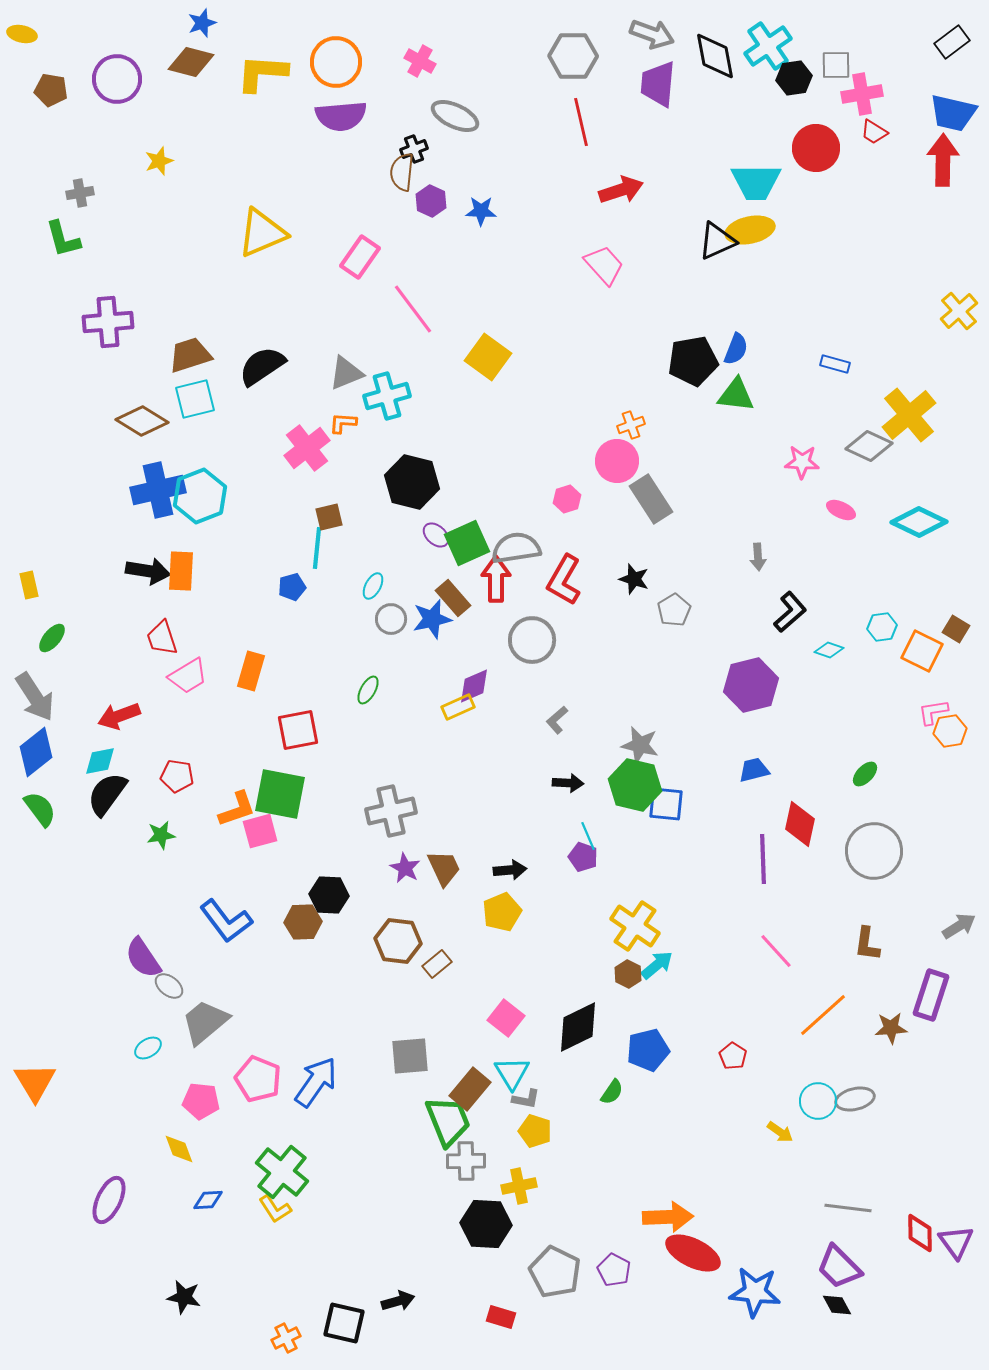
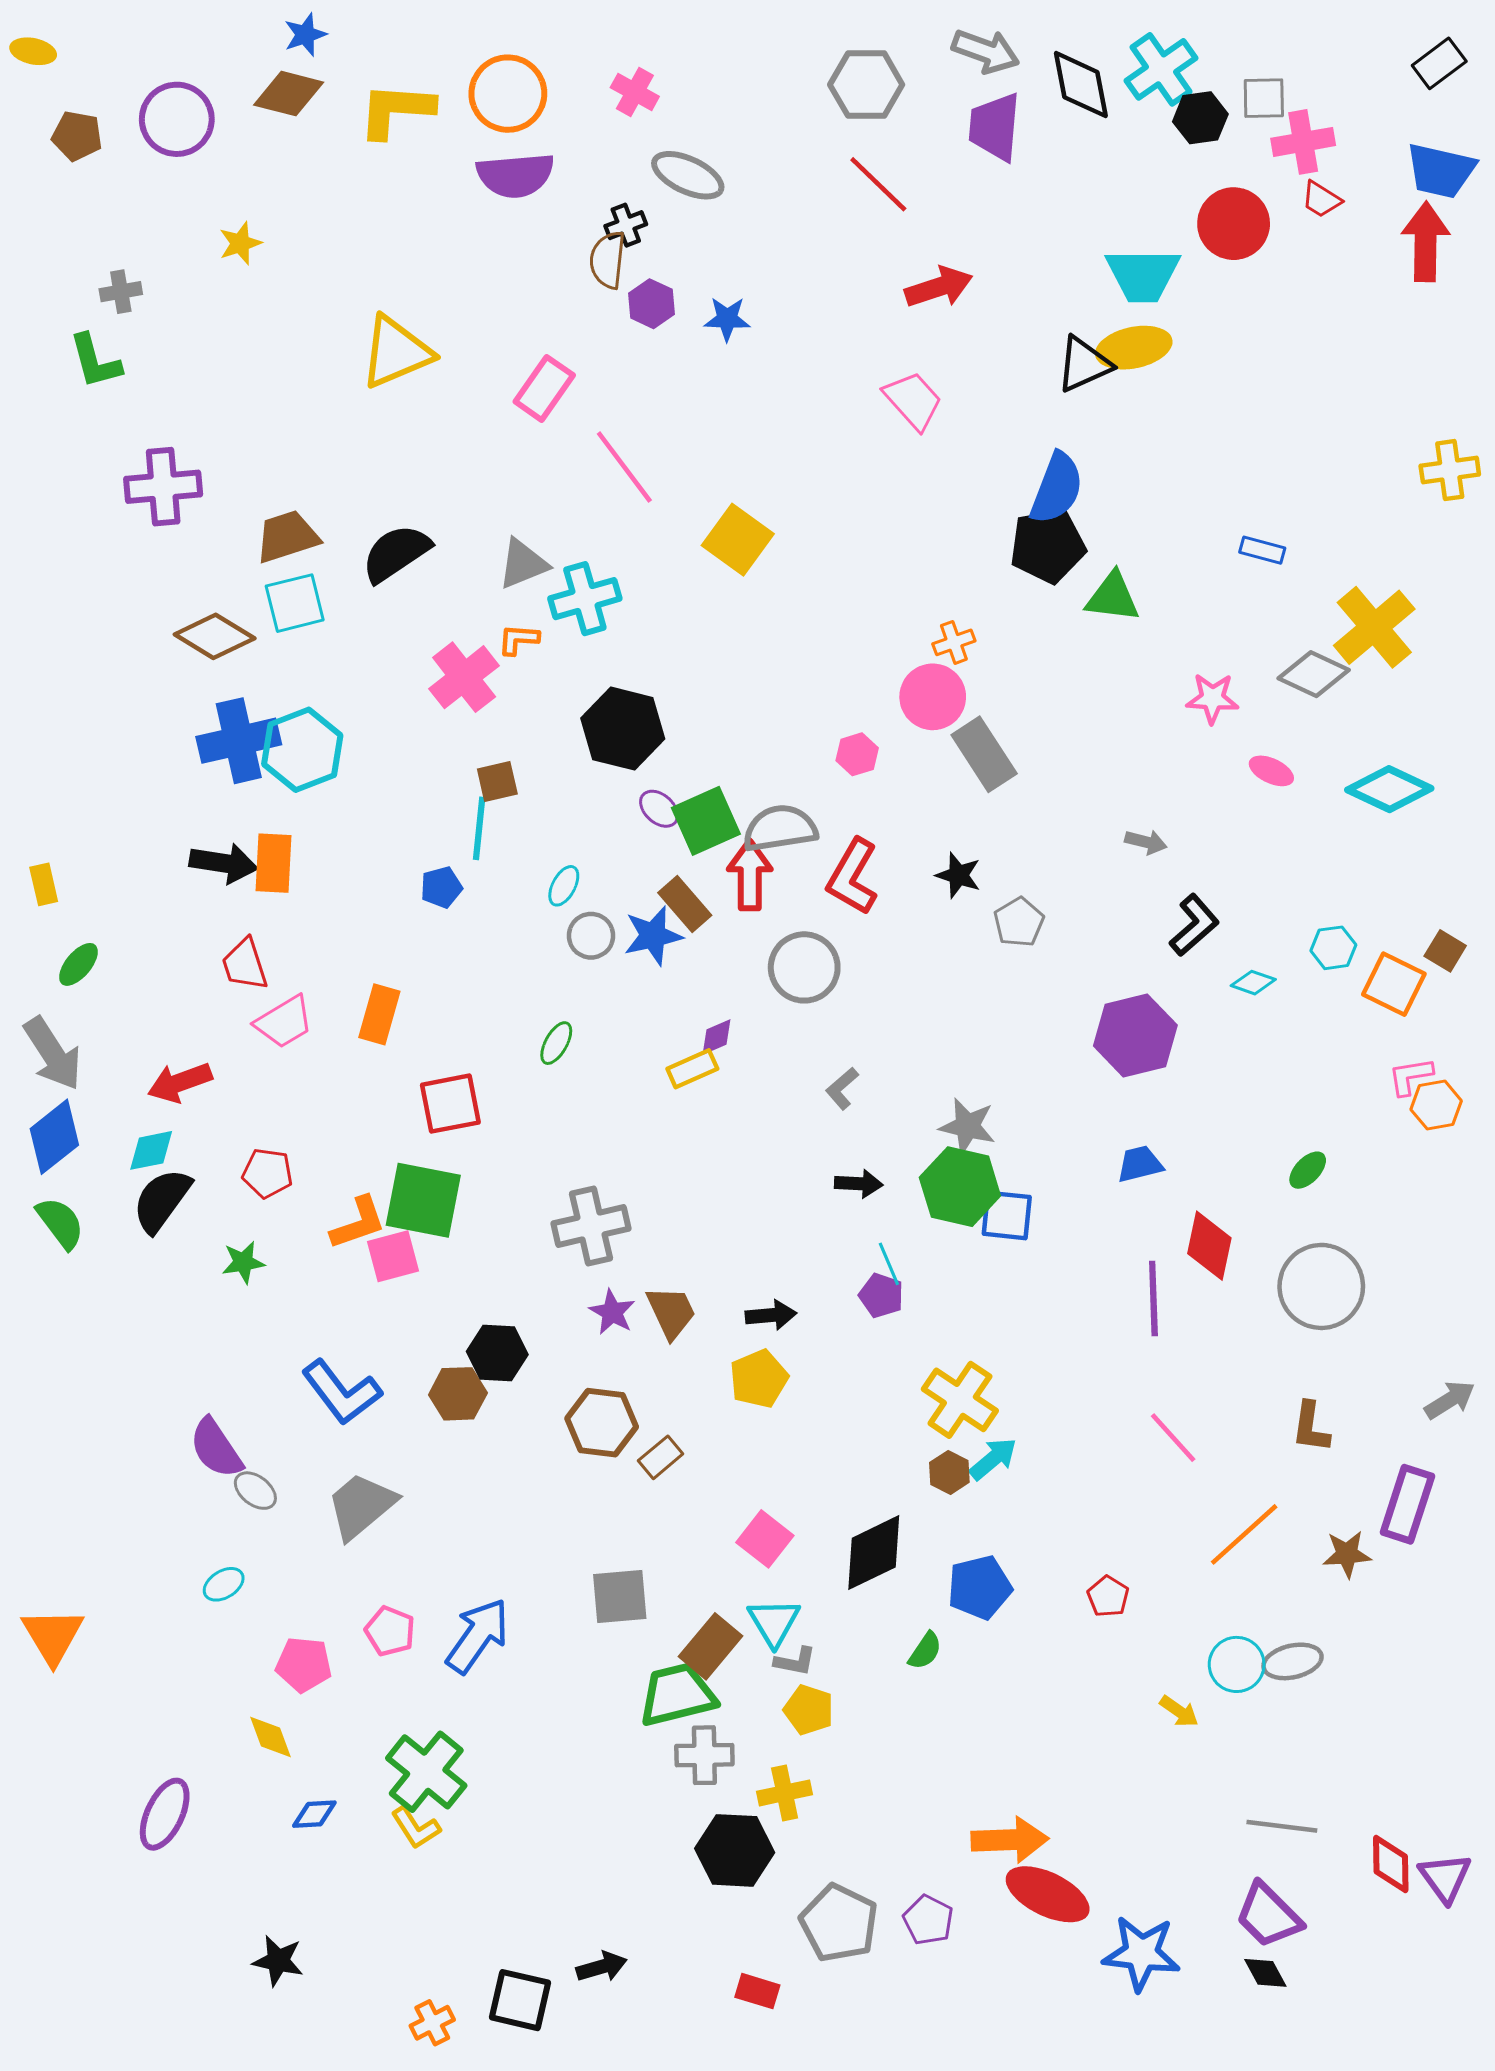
red line: (581, 122) -> (878, 184), turned -33
yellow cross: (959, 311) -> (1450, 470), turned 33
blue semicircle: (736, 349) -> (1057, 488), moved, size x1.5
gray arrow: (758, 557) -> (1146, 842), turned -72
purple diamond: (474, 686) -> (717, 1037), size x0.7
gray trapezoid: (205, 1022) -> (361, 1506), moved
pink pentagon: (258, 1079) -> (390, 1631), size x0.7
green trapezoid: (448, 1121) -> (677, 1695), turned -82

